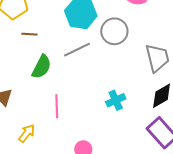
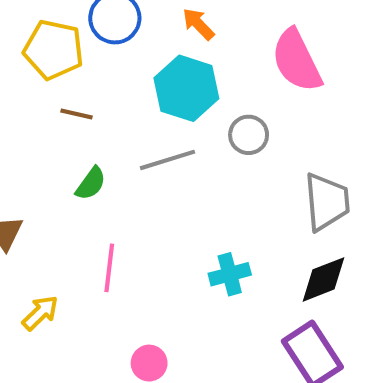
gray circle: (114, 31) -> (249, 135), size x0.7
green semicircle: (42, 67) -> (91, 184), size x0.7

